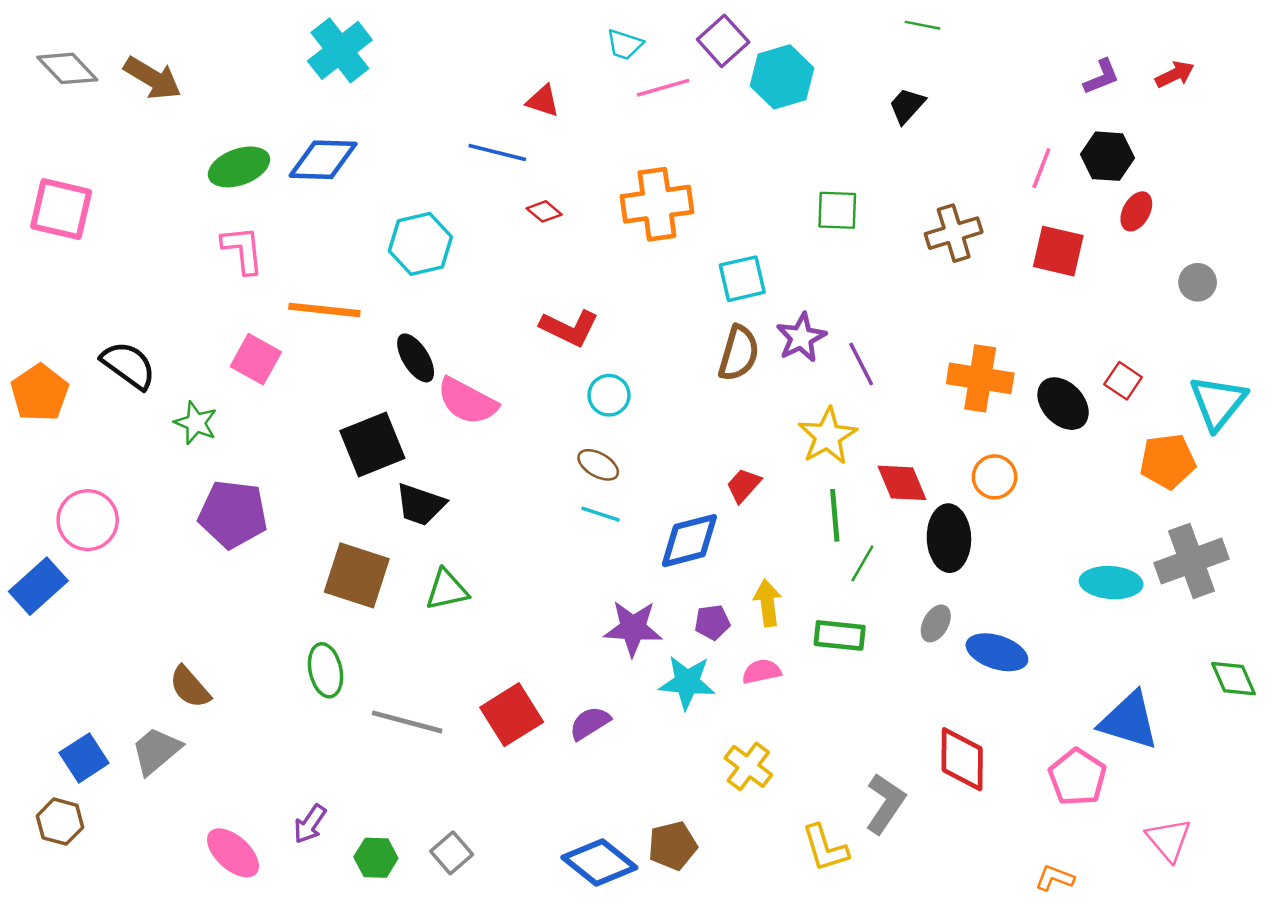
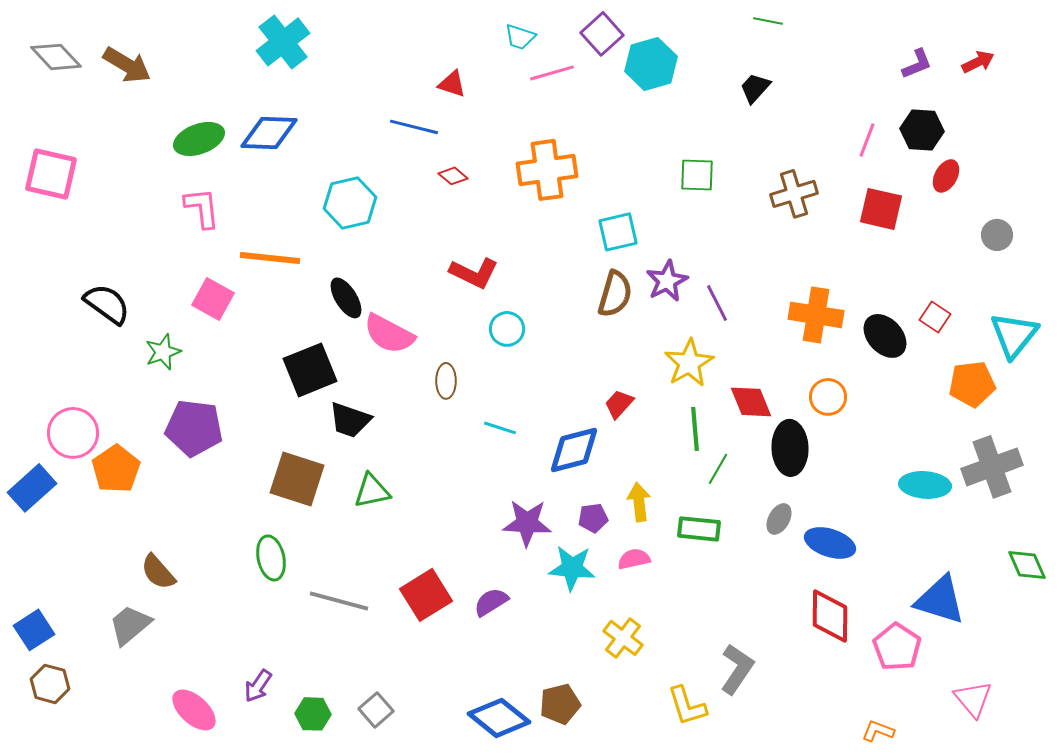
orange pentagon: (40, 393) -> (116, 469), moved
green star: (196, 423) -> (163, 352), turned 30
brown ellipse: (598, 465) -> (446, 381), moved, turned 60
blue square: (84, 758) -> (34, 630), moved
red diamond: (962, 759) -> (830, 616), moved

